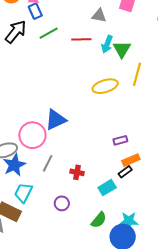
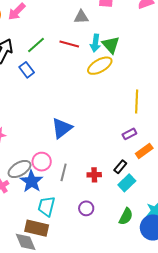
blue rectangle: (35, 11) -> (27, 70), moved
red line: (81, 39) -> (69, 44), turned 30
yellow line: (137, 74) -> (137, 102), moved
yellow ellipse: (105, 86) -> (100, 66), moved
pink circle: (32, 135) -> (42, 162), moved, size x0.7
black rectangle: (125, 172) -> (120, 167), moved

